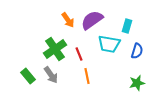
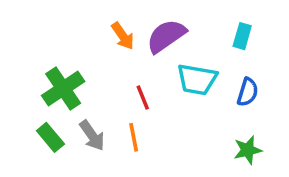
cyan rectangle: (127, 26) -> (242, 36), moved
green cross: (55, 49) -> (63, 88), moved
orange line: (87, 76) -> (134, 137), moved

